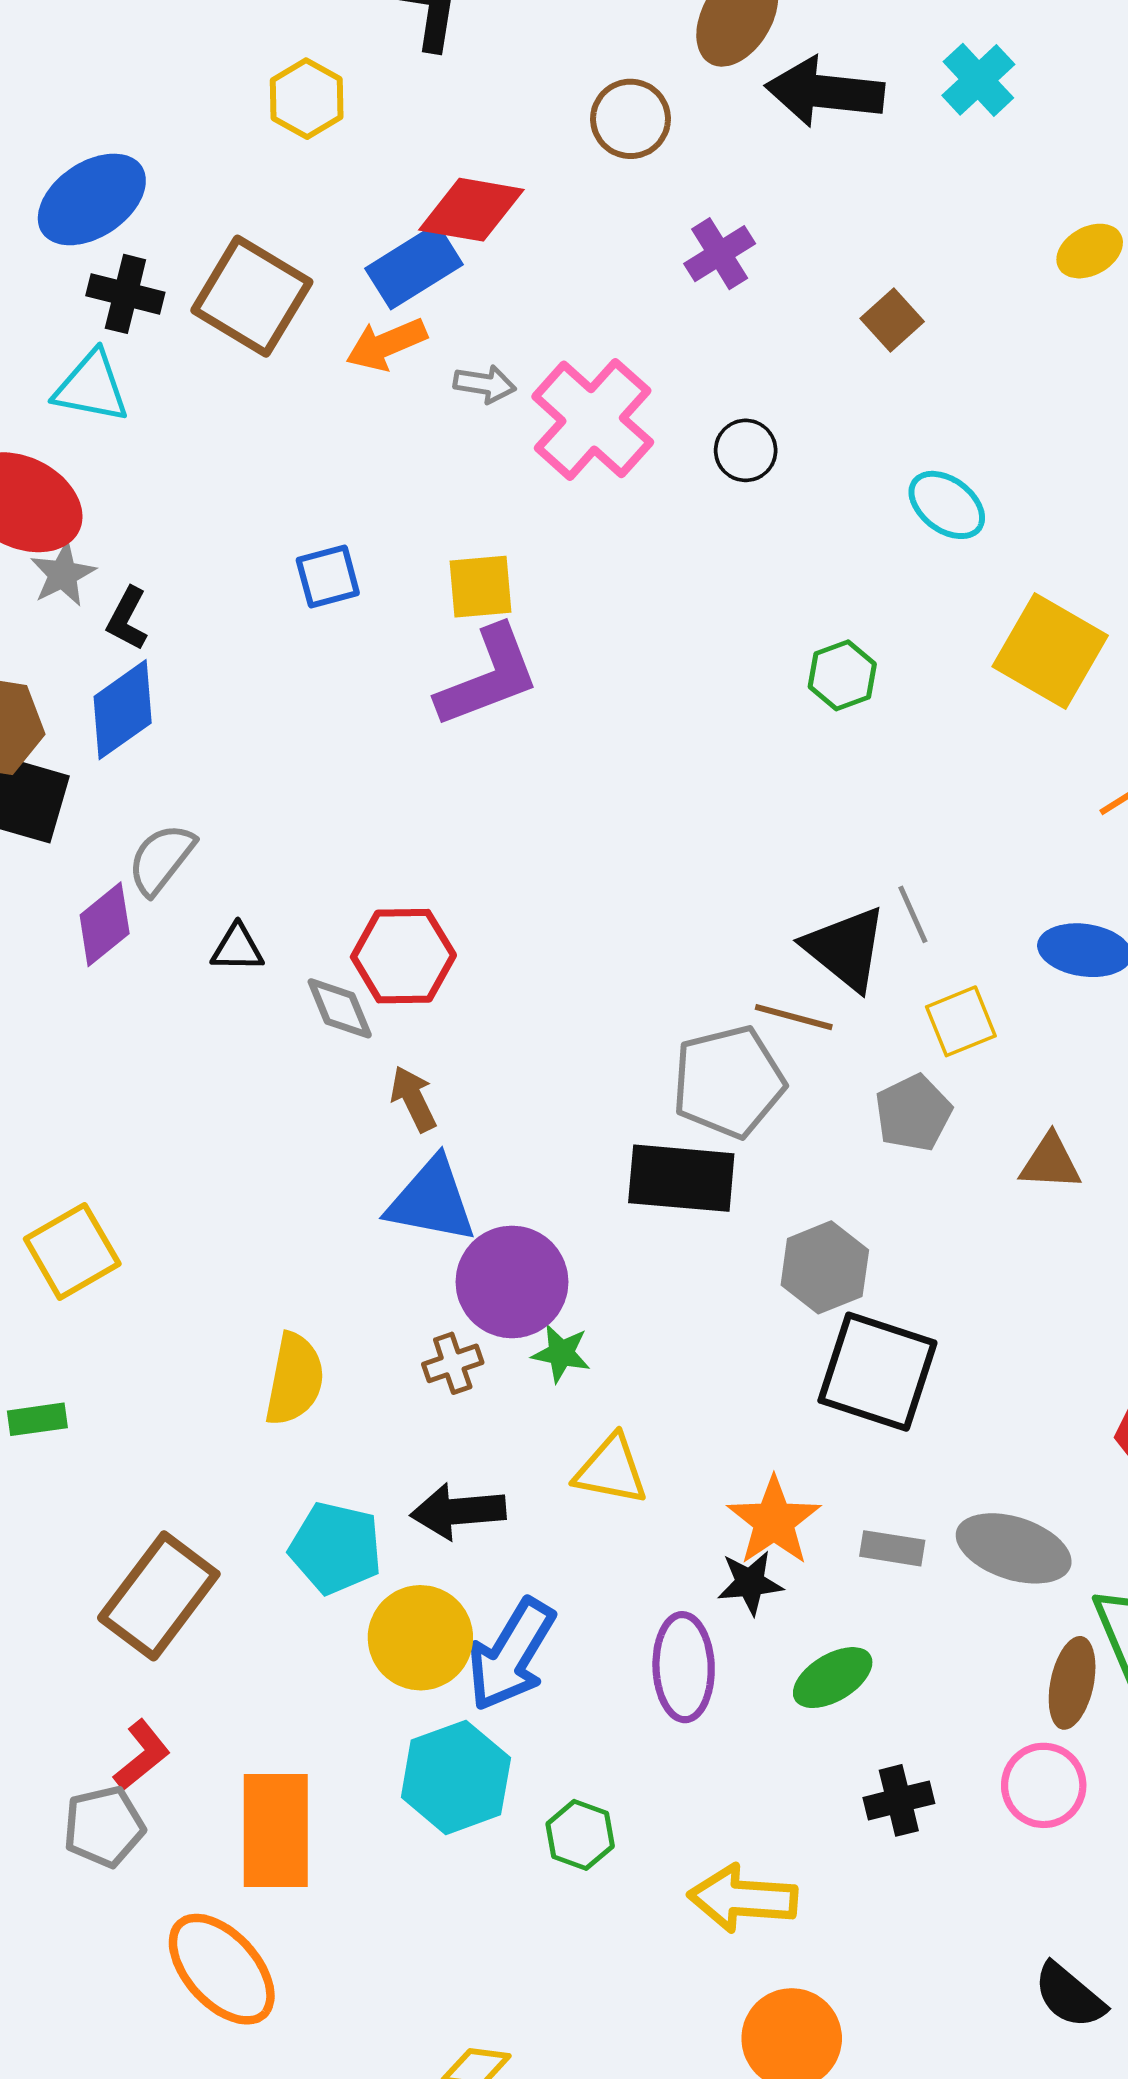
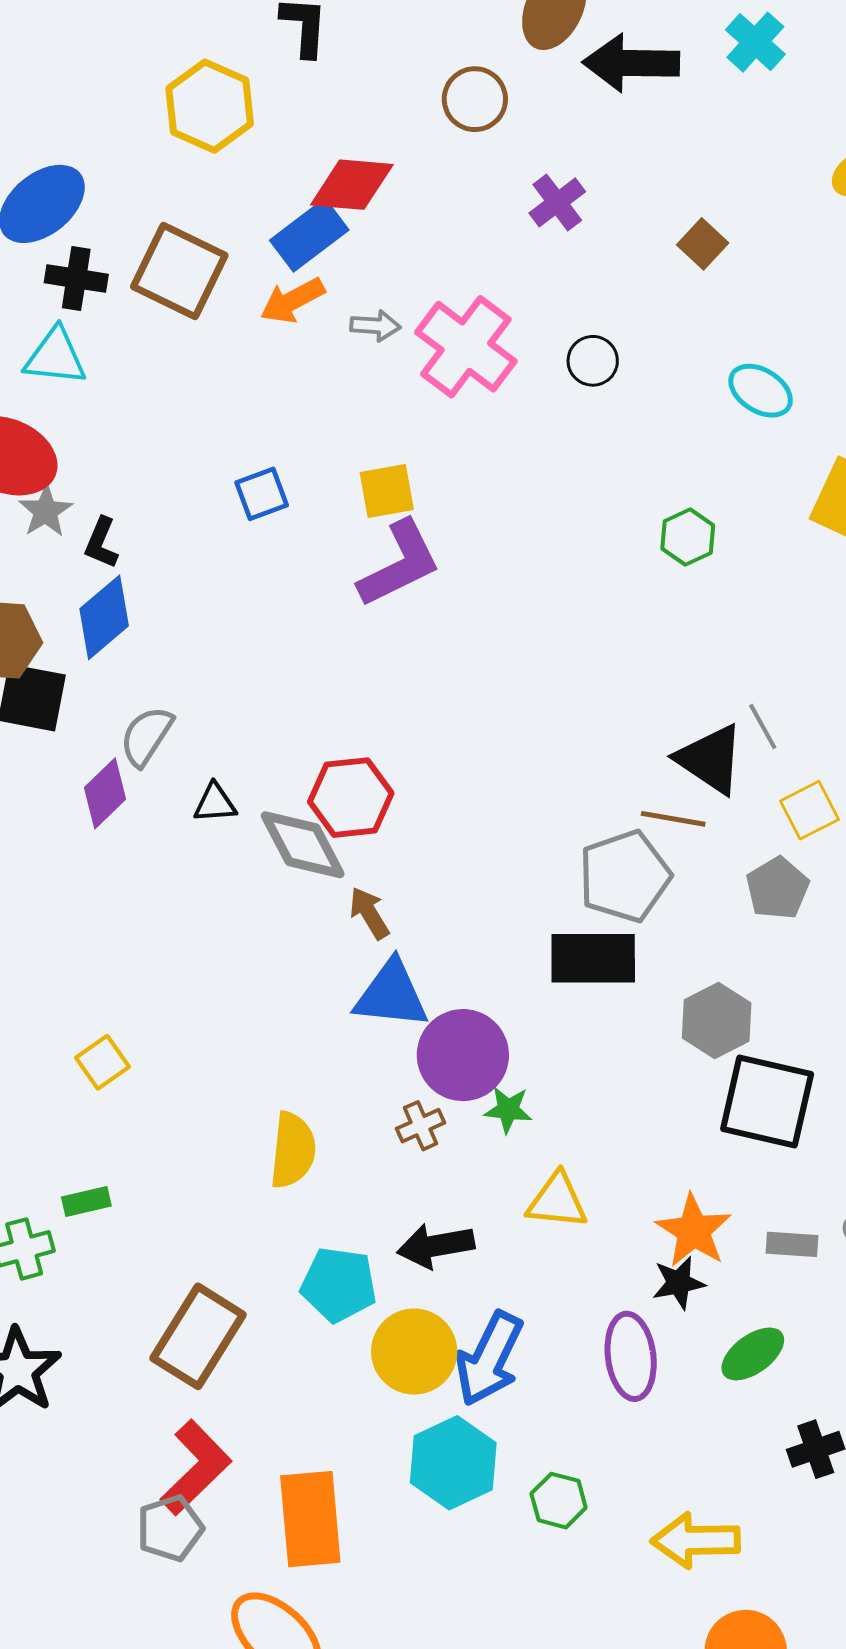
yellow hexagon: (307, 99) -> (210, 106), size x1.4
gray diamond: (340, 1008) -> (303, 845), size x1.5
yellow square: (72, 1251) -> (102, 1062), size x0.7
red L-shape: (142, 1755) -> (196, 1468), size x1.6

